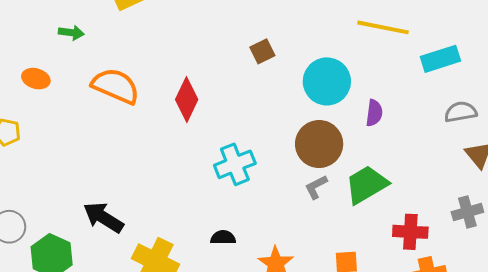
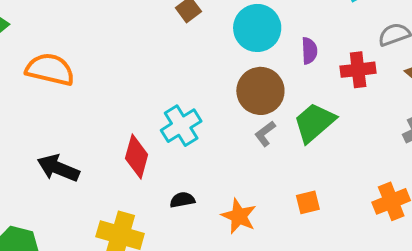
red diamond: (187, 100) -> (137, 157), moved
black arrow: (103, 217) -> (58, 168), moved
red cross: (410, 232) -> (358, 70), moved

